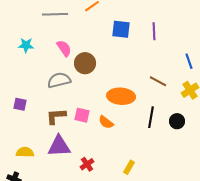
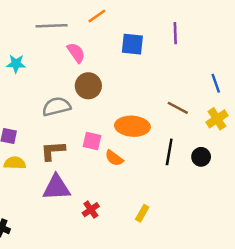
purple line: (154, 31) -> (175, 33), moved
pink semicircle: (64, 48) -> (76, 53), moved
pink square: (82, 115) -> (92, 141), moved
yellow semicircle: (25, 152) -> (15, 163), moved

